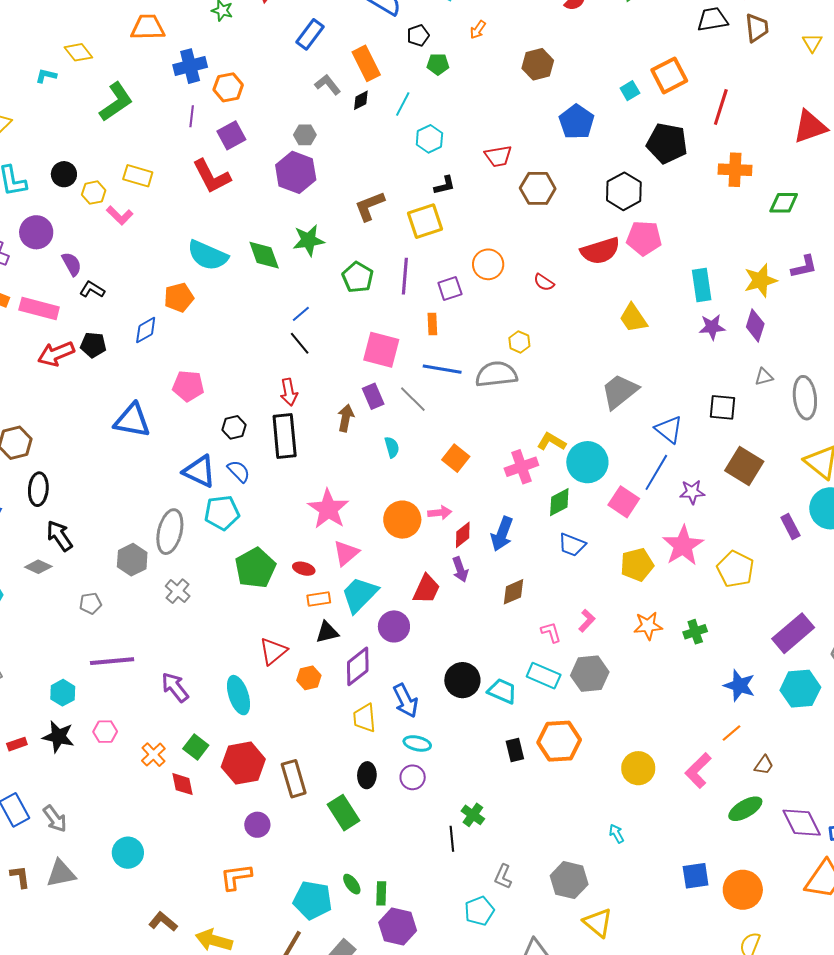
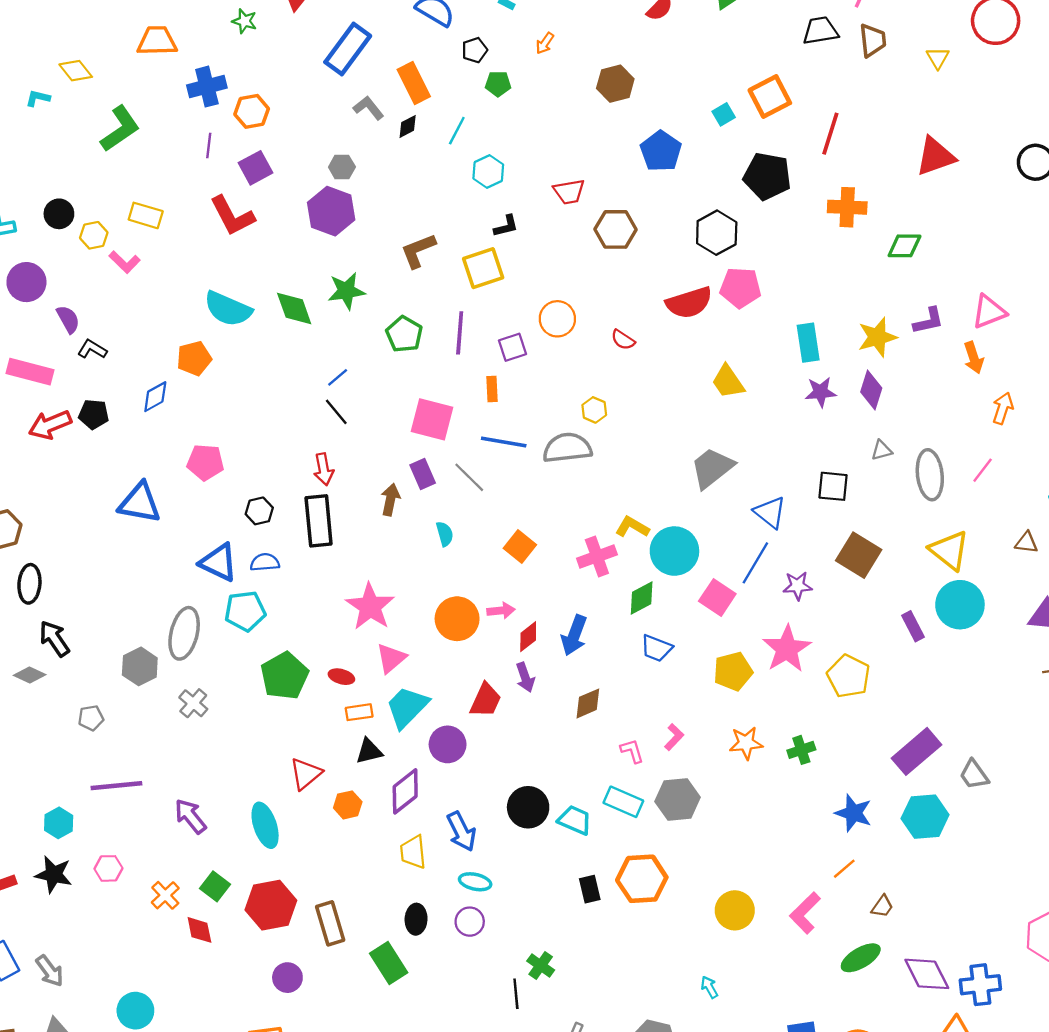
blue rectangle: (310, 34) -> (348, 49), size x1.4
blue semicircle: (239, 471) -> (265, 562), turned -50

